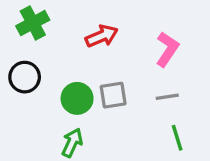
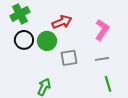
black circle: (25, 77) -> (24, 40), moved
green circle: (77, 98) -> (47, 41), moved

